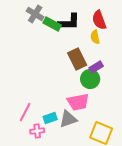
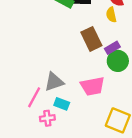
green circle: (90, 79) -> (118, 61), moved
cyan rectangle: (50, 118) -> (62, 104), turned 40
gray triangle: (68, 119) -> (54, 82), moved

